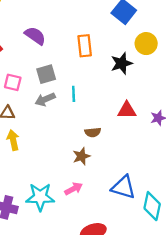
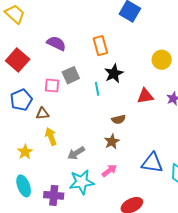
yellow circle: (146, 44) -> (162, 60), moved
black star: (122, 63) -> (114, 73), moved
pink square: (13, 82) -> (52, 85), moved
gray arrow: (45, 99) -> (76, 153), moved

